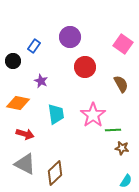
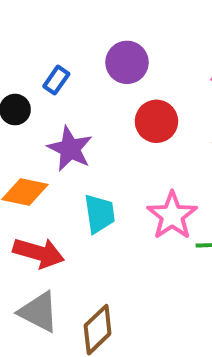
purple star: (41, 81) -> (70, 149), size x1.6
red arrow: (25, 134) -> (39, 253), size x1.4

